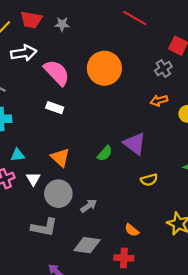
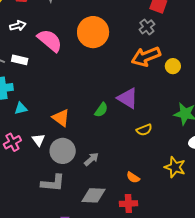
white arrow: (24, 53) -> (18, 26), size x0.7
orange arrow: (159, 101) -> (146, 57), size x1.8
white rectangle: (55, 108) -> (20, 60), moved
cyan triangle: (18, 155) -> (21, 108), moved

